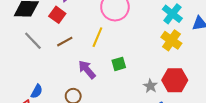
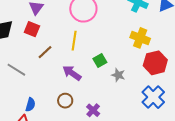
yellow cross: (171, 40) -> (140, 38), moved
gray line: (33, 41) -> (16, 70), moved
gray star: (150, 86) -> (118, 75), moved

